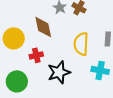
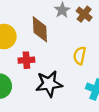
yellow semicircle: (81, 44) -> (80, 56), size x0.7

